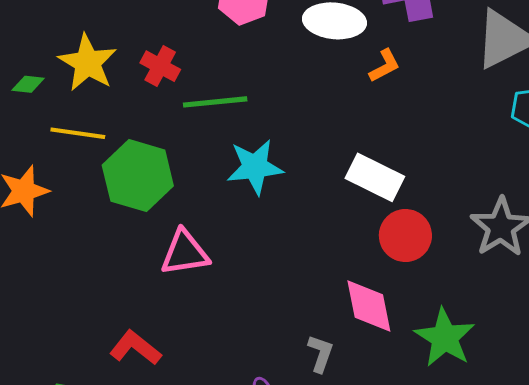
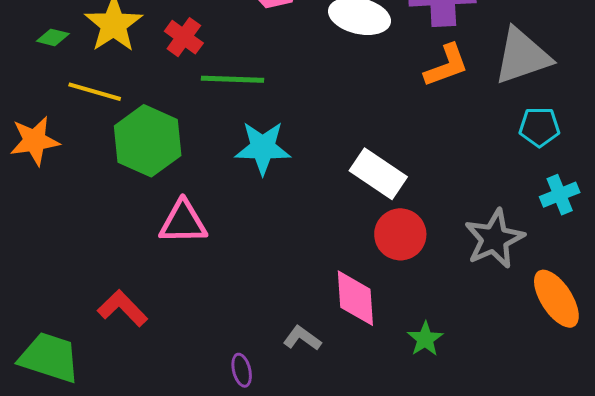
orange L-shape: (385, 66) -> (446, 66), moved, size x1.4
green star: (445, 338) -> (425, 339), size x0.6
gray L-shape: (321, 354) -> (302, 338), turned -81

